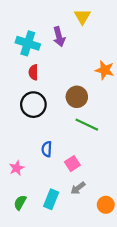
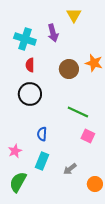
brown circle: (77, 97) -> (69, 69), moved
pink square: (72, 164) -> (88, 136), moved, turned -32
cyan rectangle: (51, 199) -> (42, 161), moved
green semicircle: (20, 203) -> (18, 182), size x1.5

